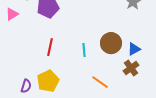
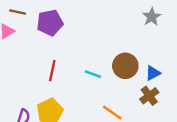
cyan line: (84, 50) -> (93, 74), turned -64

